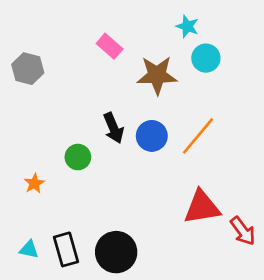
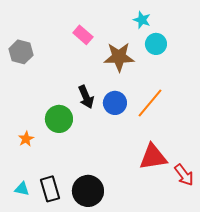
green circle: (78, 157) -> (59, 119), size x1.4

